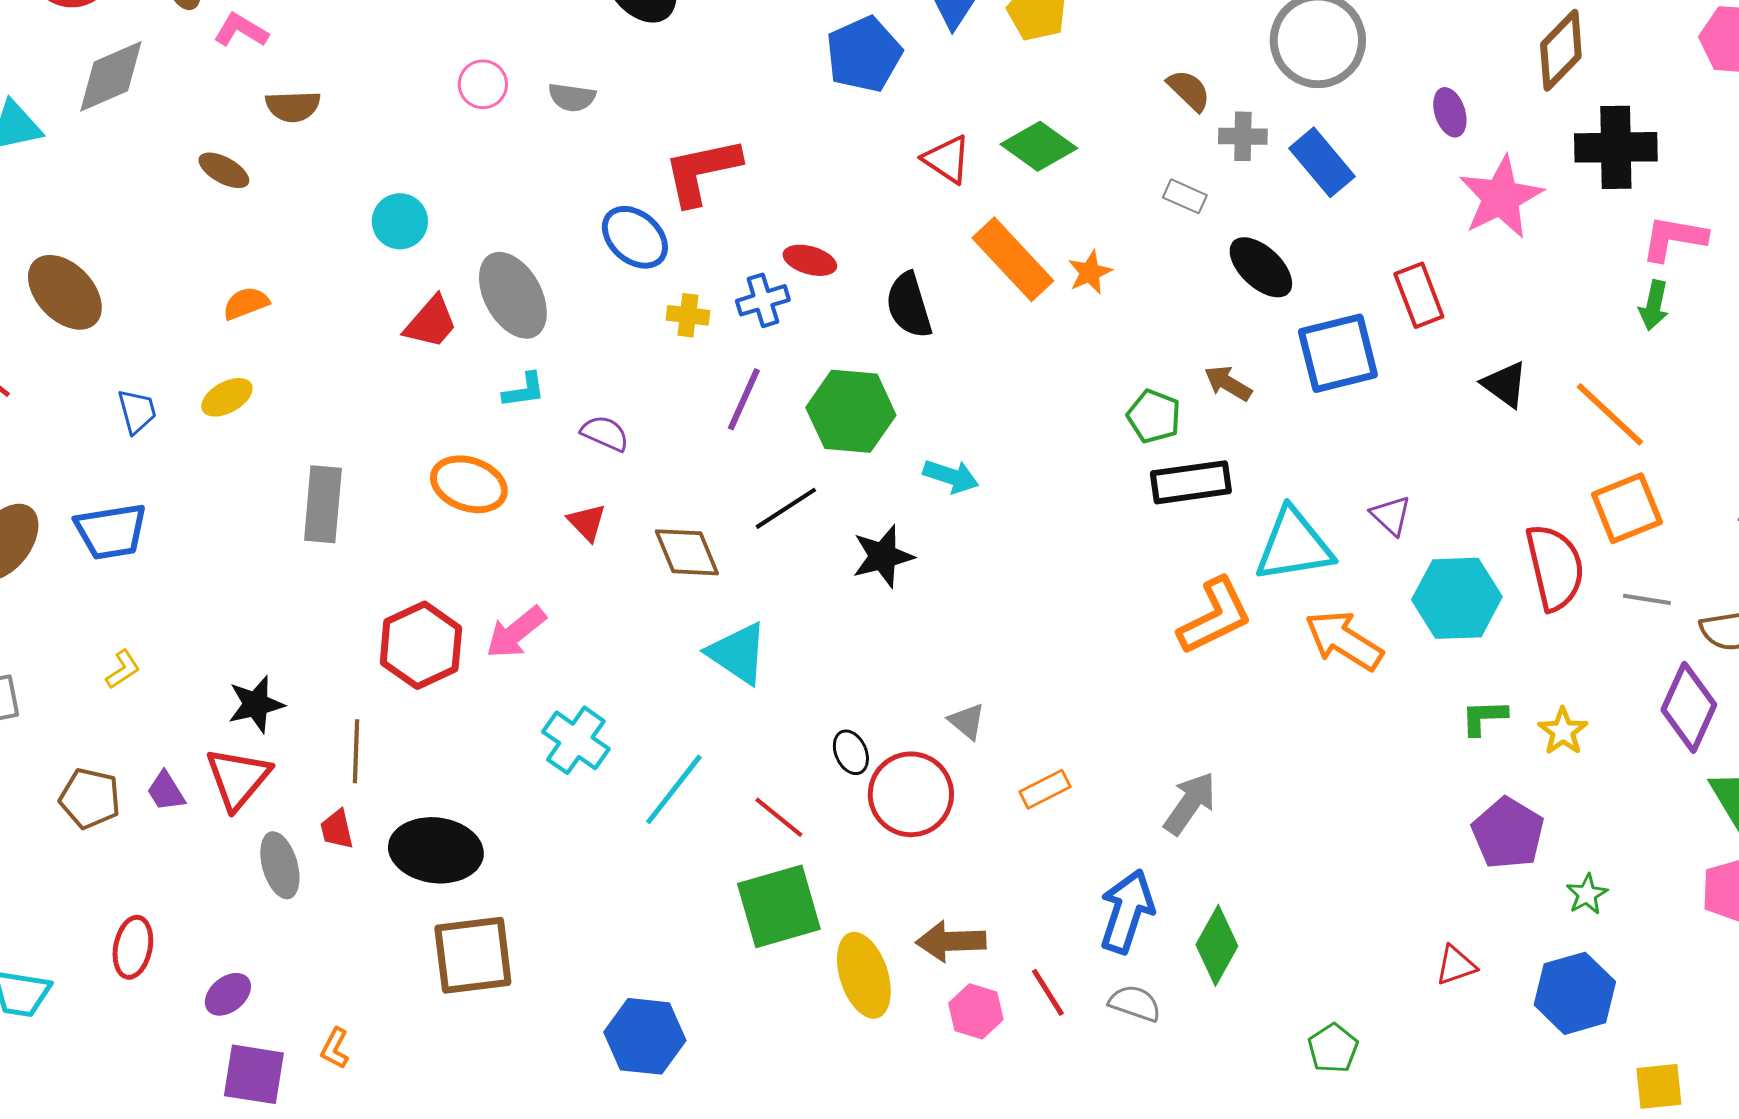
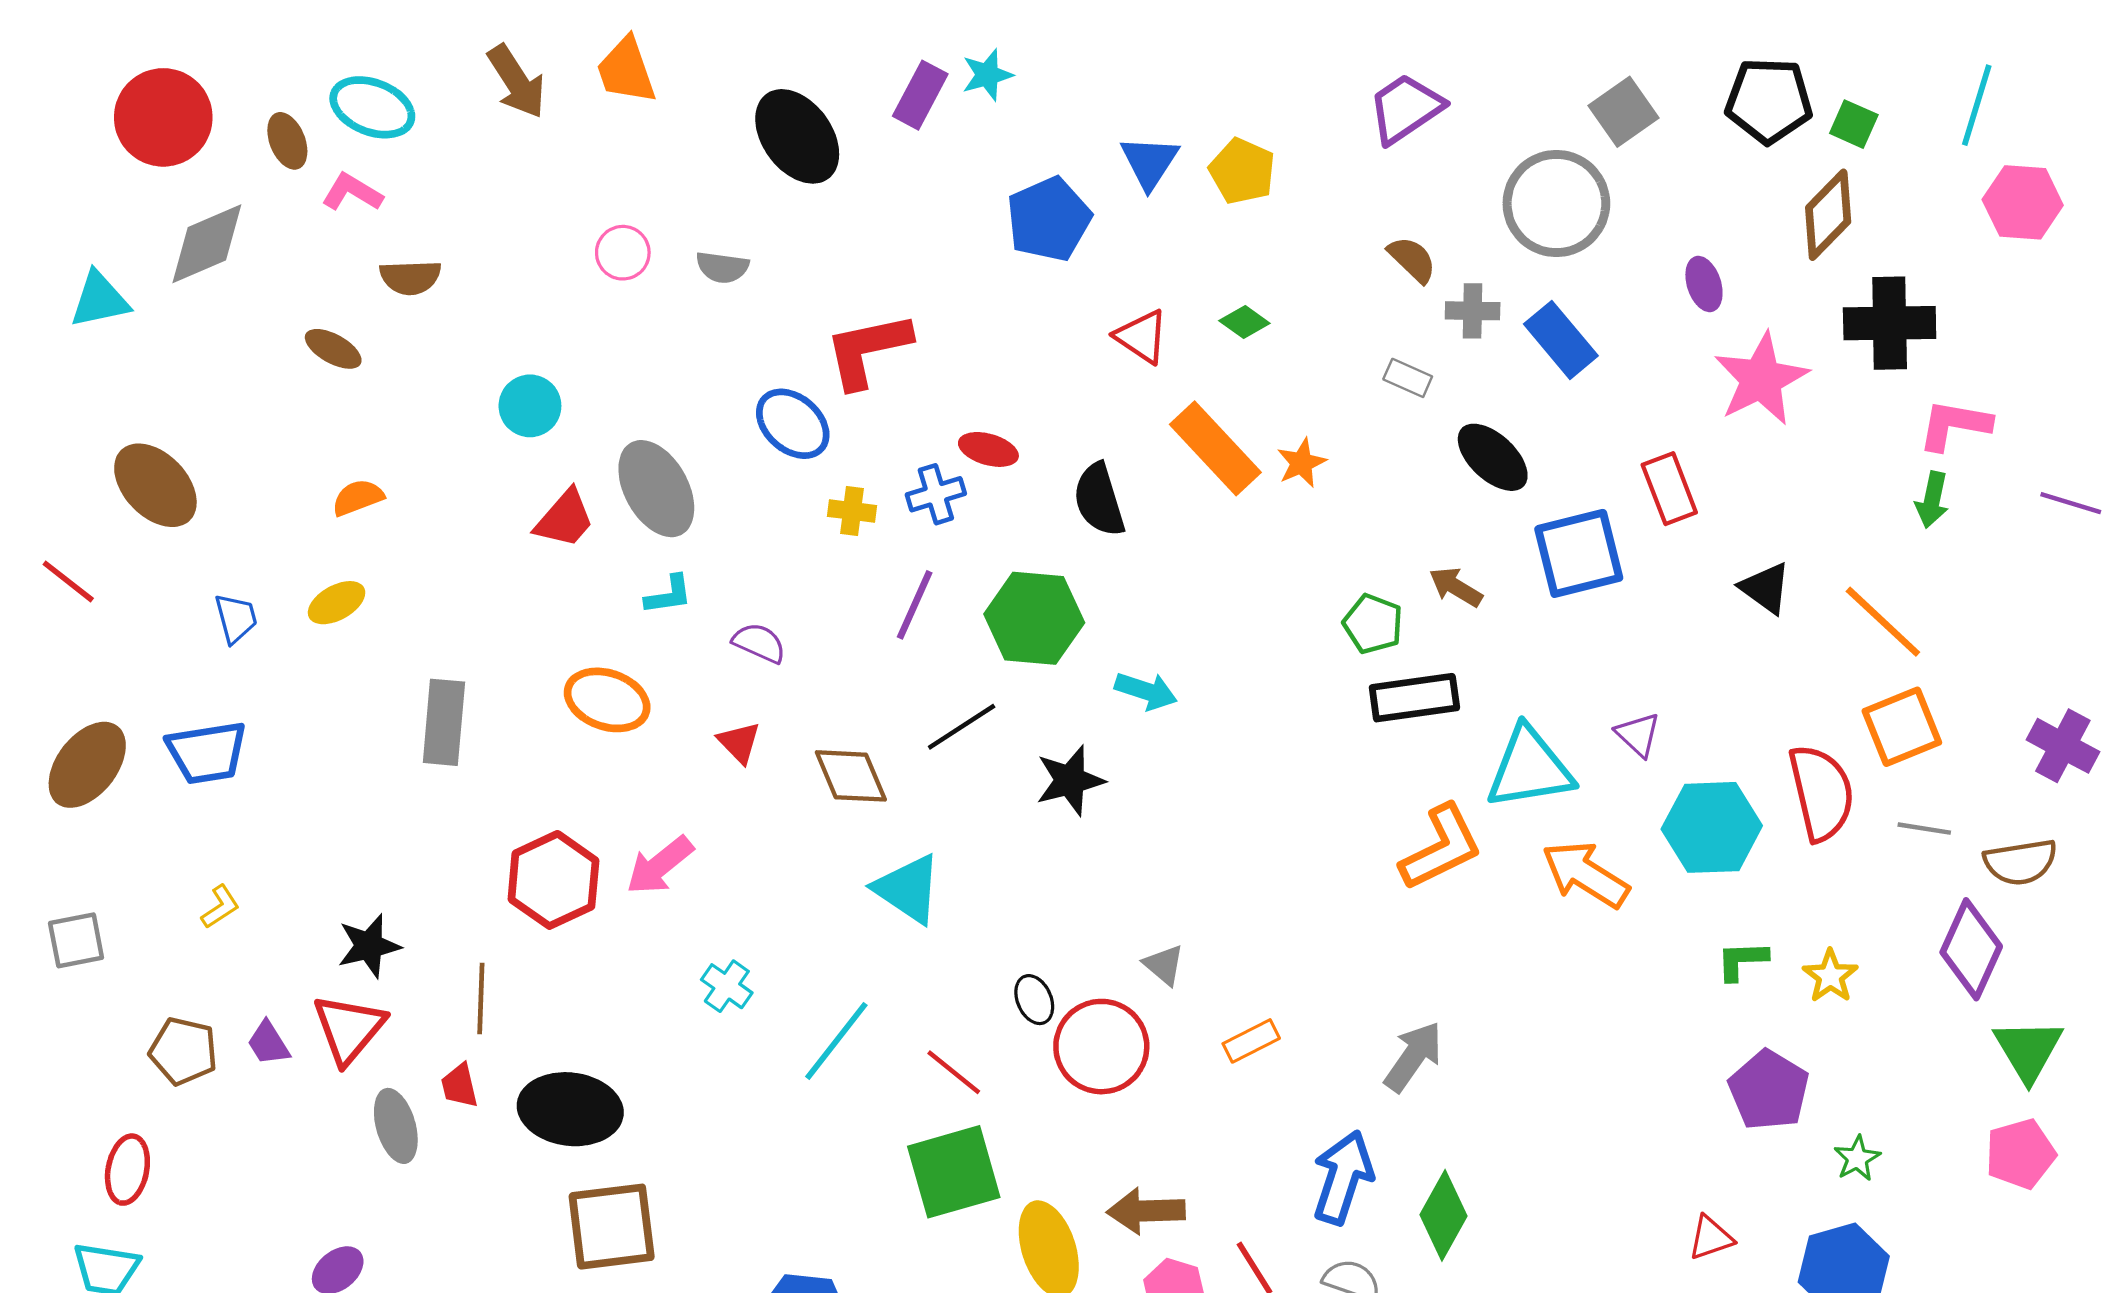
green diamond: (1039, 146) -> (1244, 322), size x0.6
cyan cross: (576, 740) -> (727, 986), size x0.7
red ellipse: (133, 947) -> (127, 1170), moved

